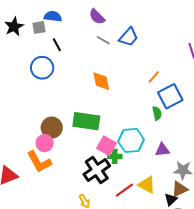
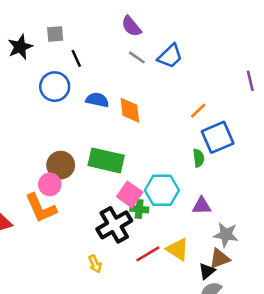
blue semicircle: (53, 16) -> (97, 100), moved
black star: (14, 27) -> (20, 47), moved

